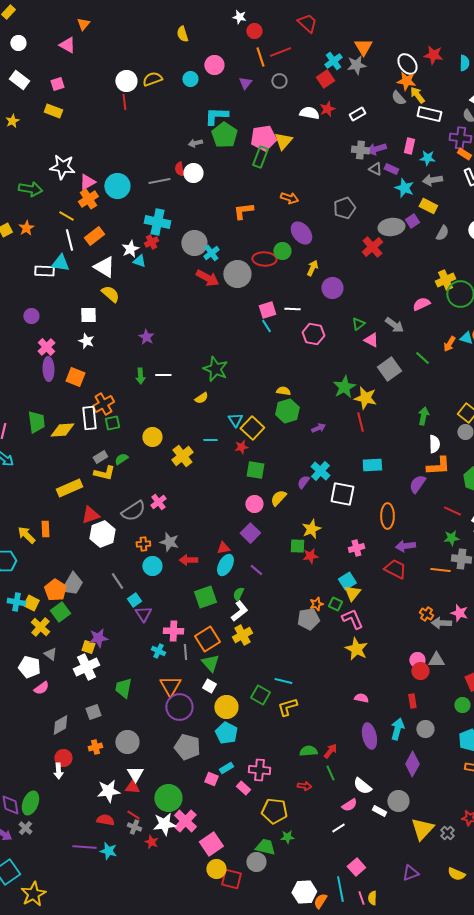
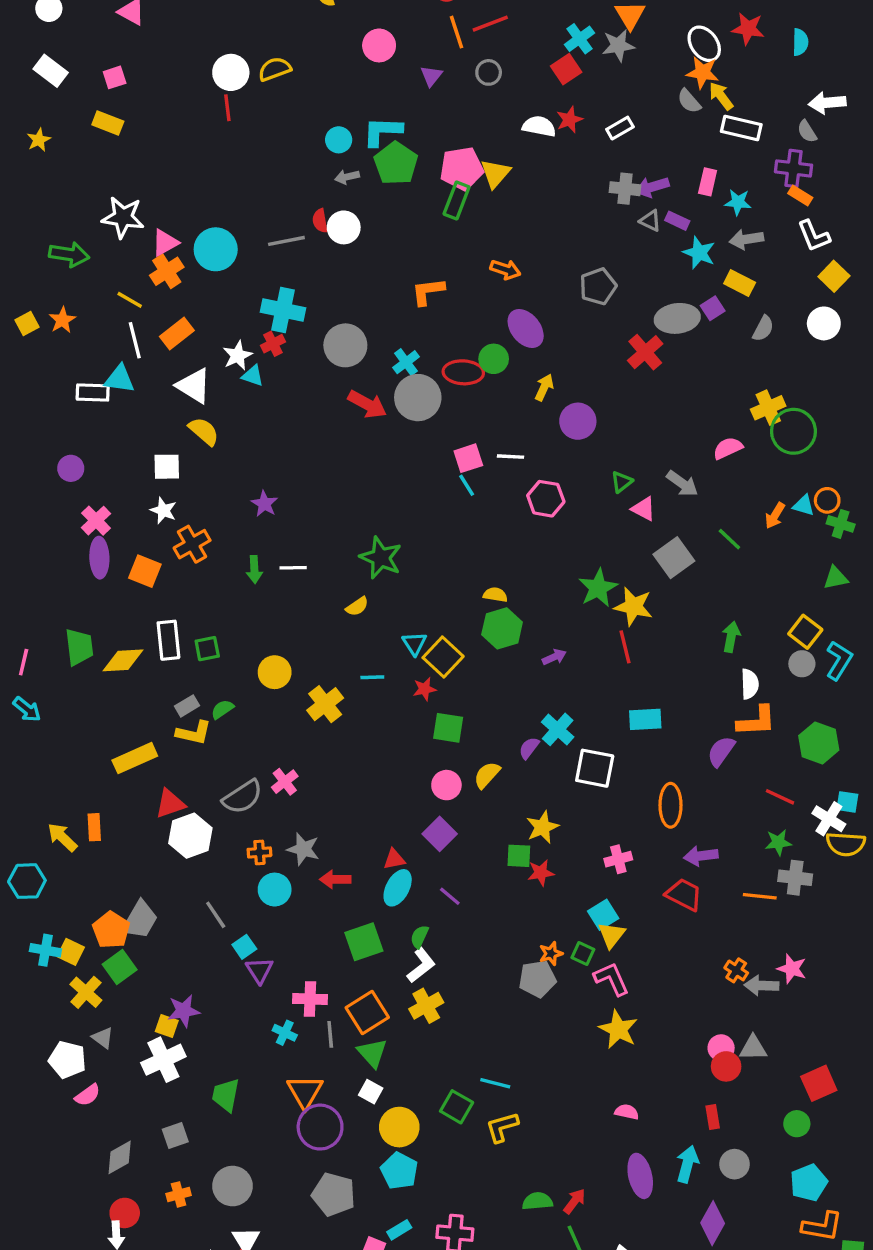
cyan circle: (190, 79) -> (339, 140), moved
cyan cross: (211, 253) -> (406, 362), moved
orange cross: (103, 404) -> (192, 544), moved

